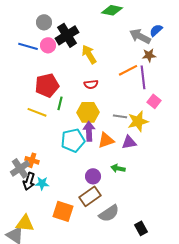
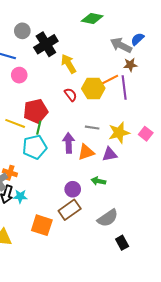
pink circle: (48, 45) -> (19, 75), moved
red semicircle: (91, 84) -> (71, 95), turned -120
red pentagon: (47, 85) -> (36, 111), moved
pink square: (154, 101) -> (146, 134), moved
green line: (60, 103) -> (39, 128), moved
yellow hexagon: (88, 112) -> (93, 88), moved
gray line: (120, 116) -> (92, 128), moved
cyan pentagon: (73, 140) -> (35, 147), moved
gray semicircle: (109, 213) -> (108, 218), moved

